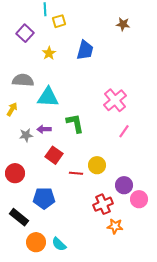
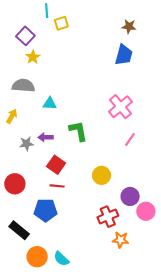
blue trapezoid: (85, 50) -> (124, 55), moved
yellow star: (49, 53) -> (33, 57), moved
cyan triangle: (48, 97) -> (50, 104), size x0.6
red line: (76, 173) -> (57, 186), moved

